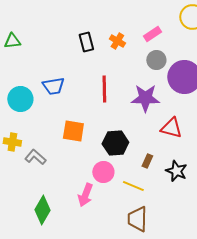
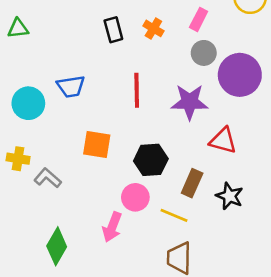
pink rectangle: (152, 34) -> (199, 19), turned -30
brown rectangle: (147, 161) -> (192, 183), size x1.5

